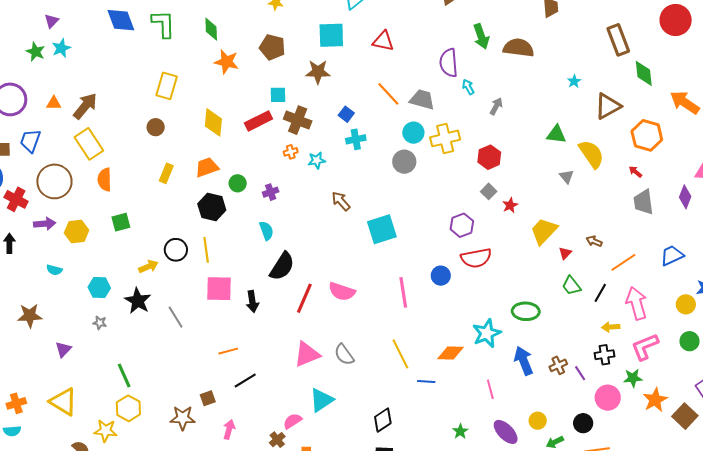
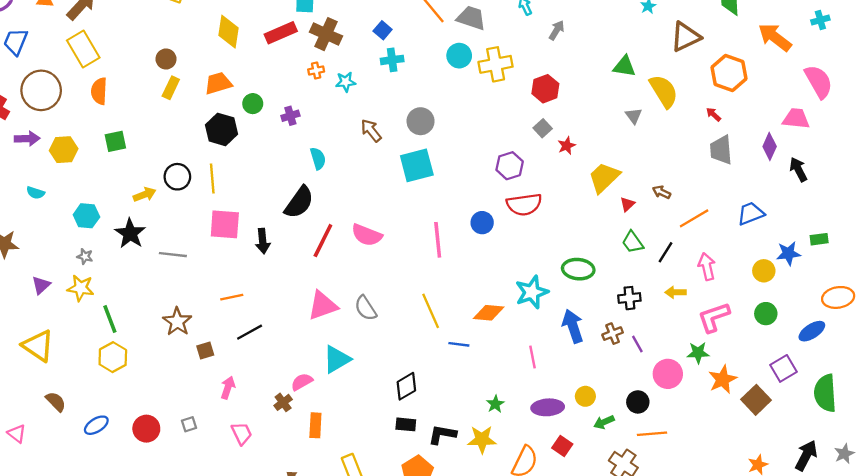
brown circle: (156, 127) -> (166, 59), moved
gray circle: (404, 162) -> (421, 121), moved
cyan semicircle: (266, 231) -> (318, 158), moved
pink arrow: (636, 303) -> (707, 267), size x0.7
gray line: (176, 317) -> (173, 255), turned -55
black cross: (604, 355) -> (629, 298), moved
brown star: (183, 418) -> (177, 322), moved, turned 30
yellow star: (105, 431) -> (81, 288), moved
purple ellipse: (506, 432) -> (548, 407), turned -52

